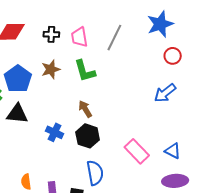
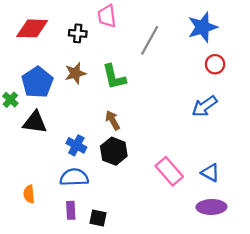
pink trapezoid: (79, 37) -> (107, 16), moved
blue semicircle: (95, 173) -> (74, 177), moved, turned -85
orange semicircle: (26, 182) -> (29, 194), moved

